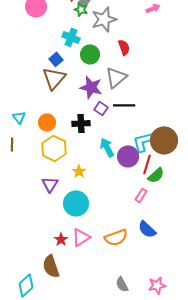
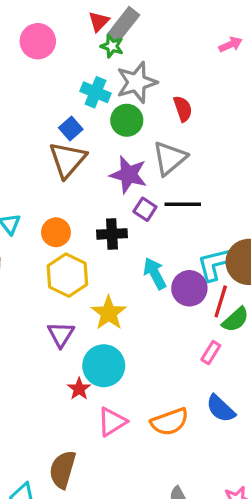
gray star: (104, 19) -> (137, 82), moved
yellow star: (79, 171) -> (109, 313), size x1.5
red star: (61, 239) -> (79, 389), moved
brown semicircle: (51, 266) -> (63, 470), turned 35

